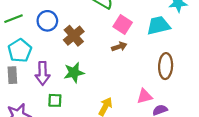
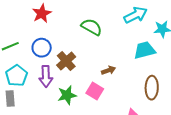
pink square: (123, 25) -> (95, 91), moved
purple arrow: (43, 73) -> (46, 76), moved

